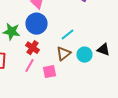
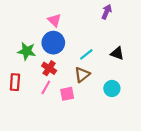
black triangle: (104, 50) -> (117, 53), moved
cyan circle: (84, 55) -> (112, 88), moved

